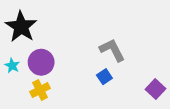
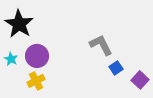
blue square: (104, 77) -> (116, 68), moved

